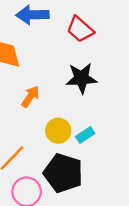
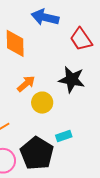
yellow circle: (58, 131) -> (42, 103), moved
cyan rectangle: (85, 135) -> (64, 136), moved

